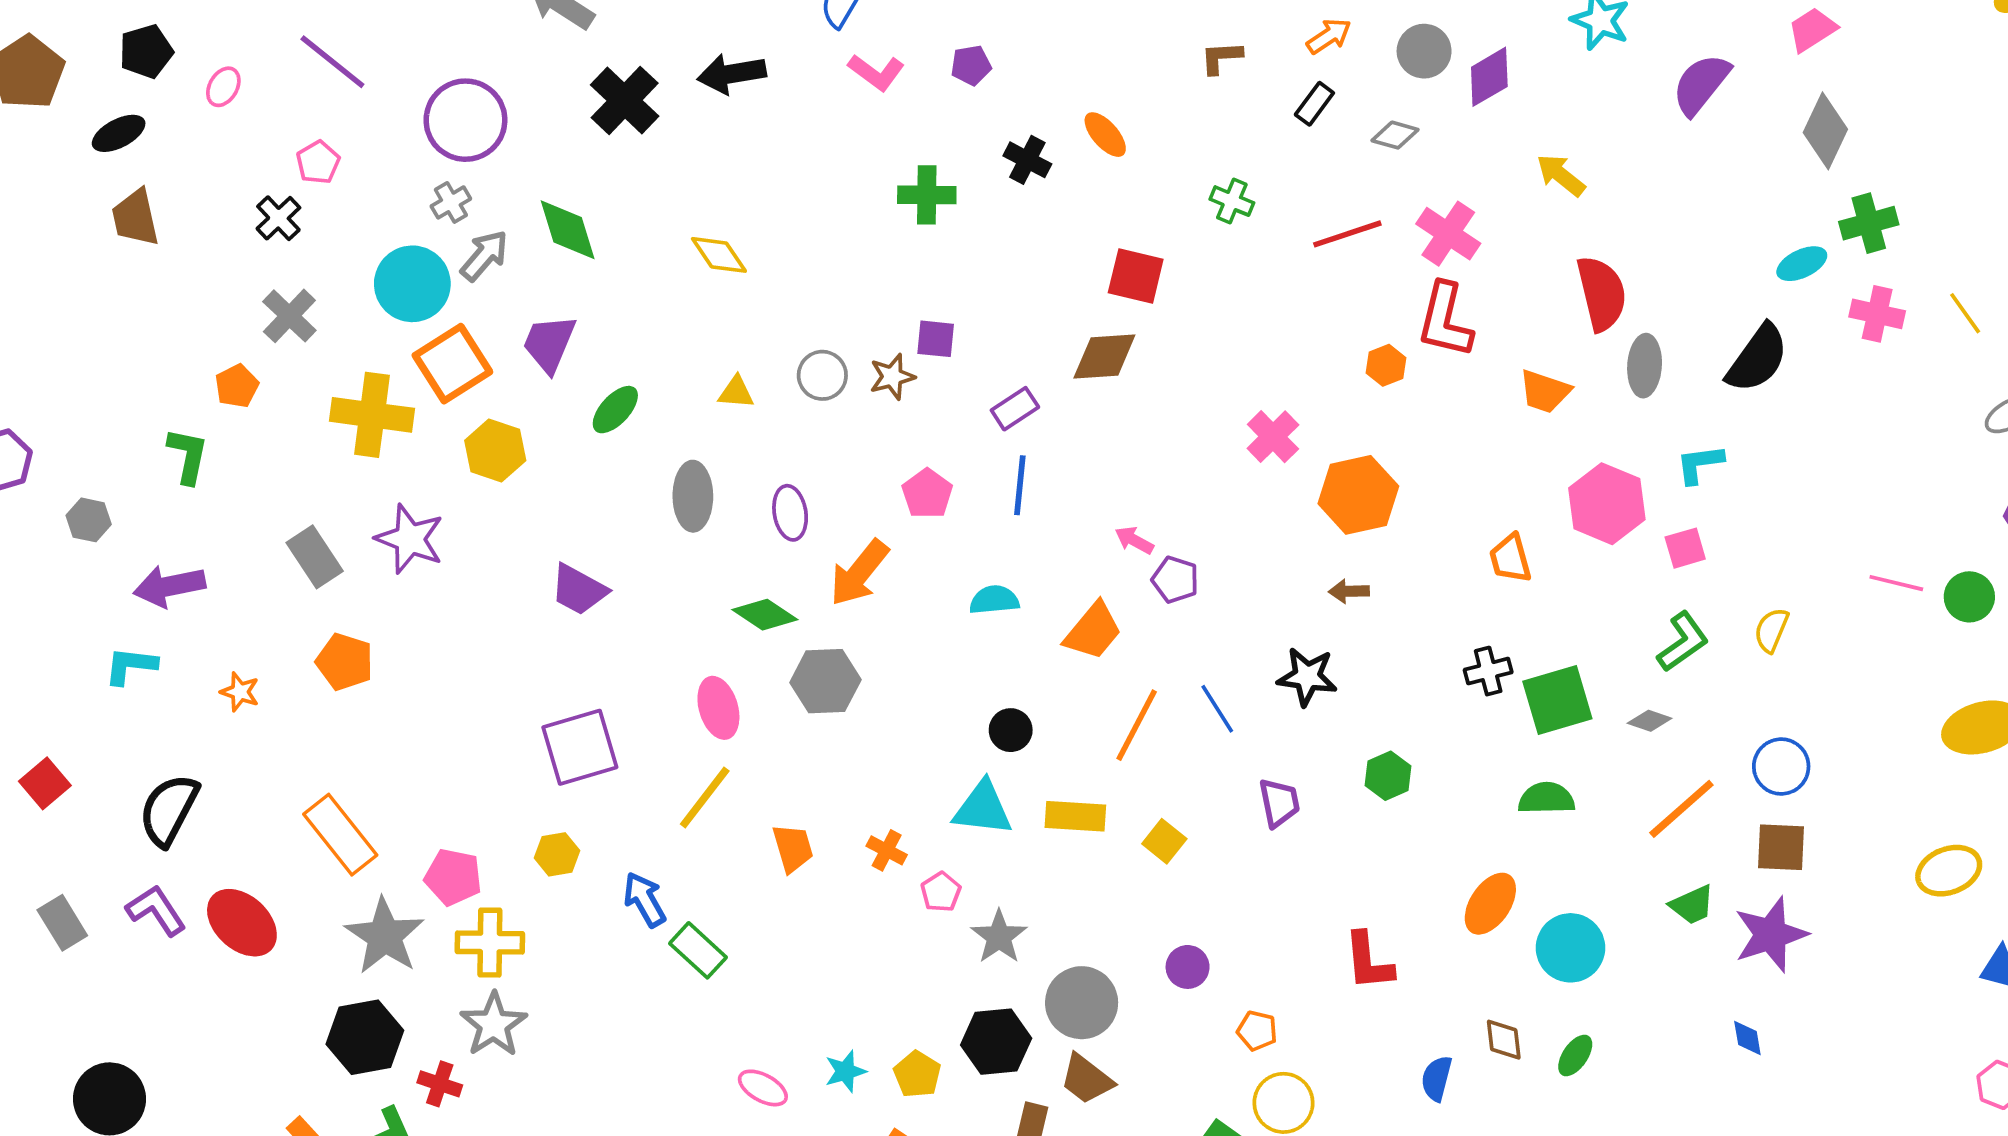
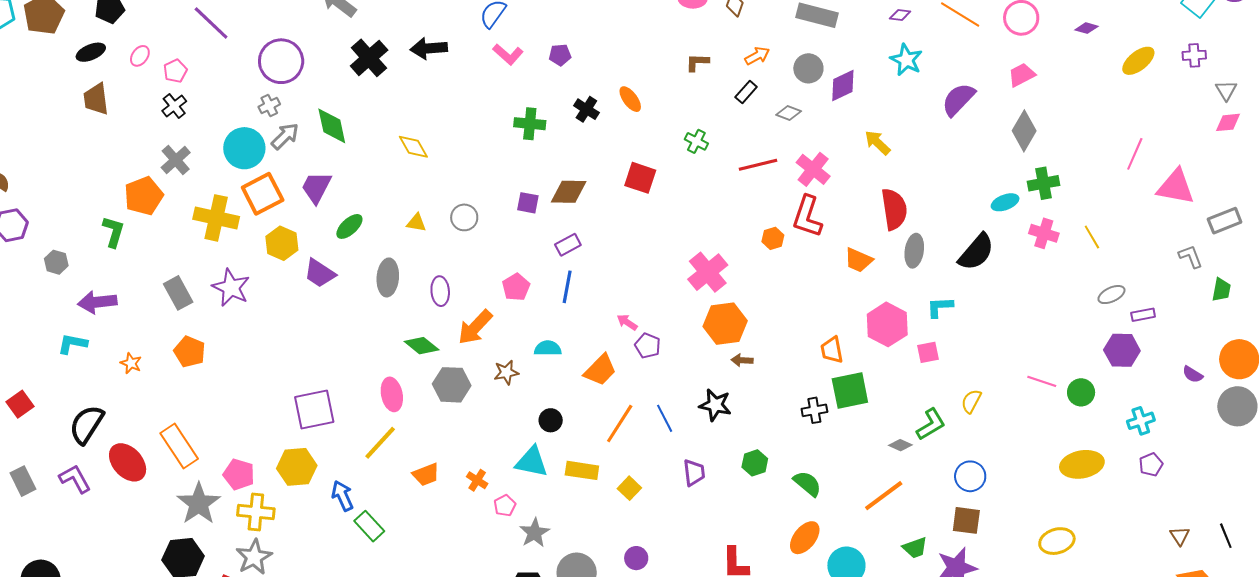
pink ellipse: (223, 87) -> (140, 56), moved
pink pentagon: (318, 162) -> (175, 71), moved
brown diamond: (1104, 357) -> (569, 192), moved
brown star: (892, 377) -> (506, 372), moved
orange pentagon: (237, 386) -> (144, 196), size x1.6
pink cross: (1273, 437) -> (708, 272), size x1.4
orange hexagon: (1358, 495) -> (725, 324), moved
purple trapezoid: (579, 590) -> (320, 273), moved
green L-shape: (1683, 642) -> (931, 424), moved
green square: (1557, 700) -> (850, 390), moved
green semicircle: (1546, 798) -> (807, 484), moved, turned 36
orange line: (1681, 809) -> (884, 496), moved
orange trapezoid: (793, 848) -> (426, 475), turned 80
yellow hexagon: (557, 854) -> (297, 467), size x1.6
red ellipse: (242, 923) -> (128, 462), moved

